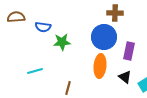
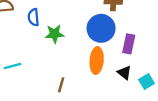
blue semicircle: (43, 27) -> (33, 17), turned 77
cyan line: (35, 71) -> (12, 66), moved

